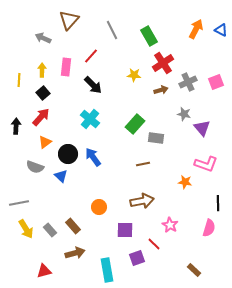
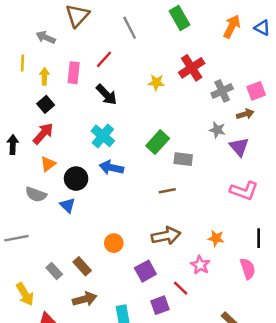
green rectangle: (149, 36) -> (179, 18), moved
yellow line: (19, 80) -> (23, 63), moved
brown arrow: (161, 90) -> (245, 114), moved
blue arrow: (93, 157) -> (111, 168), moved, turned -42
orange star: (185, 182) -> (216, 238), moved
pink semicircle: (209, 228) -> (248, 269), turned -36
yellow arrow: (26, 229) -> (25, 294), moved
purple square: (125, 230) -> (145, 271), turned -30

